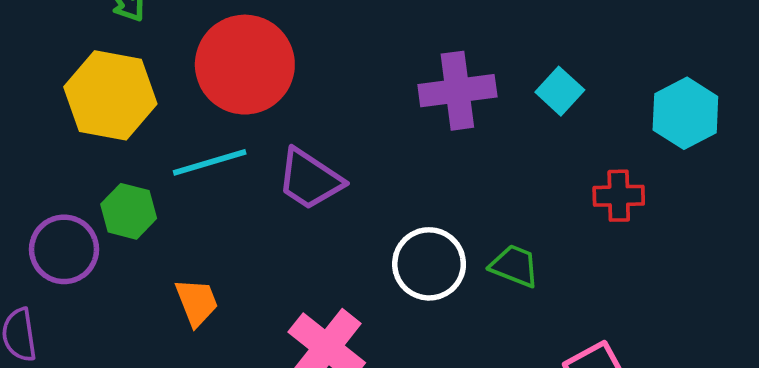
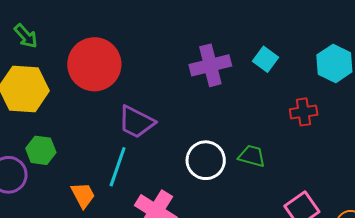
cyan line: (210, 162) -> (118, 167), moved, turned -48

